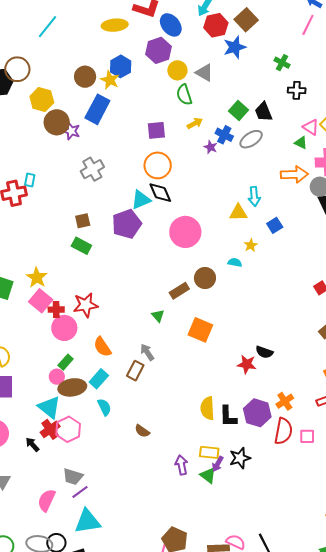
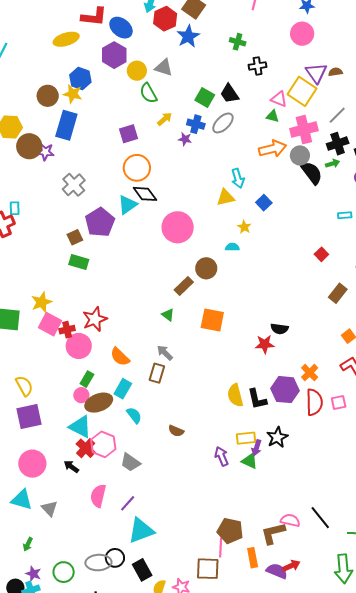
purple pentagon: (127, 224) -> (100, 222), moved
yellow star: (37, 277) -> (42, 302), turned 30
gray trapezoid: (73, 477) -> (130, 462), moved, turned 30
pink semicircle: (47, 500) -> (98, 496), moved

